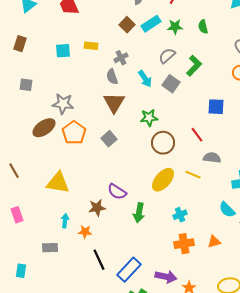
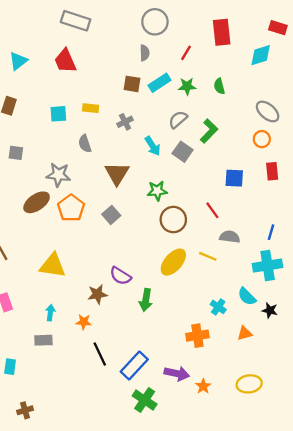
brown square: (127, 25) -> (132, 84), turned -35
gray semicircle: (112, 77) -> (85, 144), moved
cyan cross: (180, 215) -> (218, 307), moved, turned -32
cyan arrow: (65, 221) -> (50, 313), moved
orange triangle: (214, 242) -> (245, 333), moved

